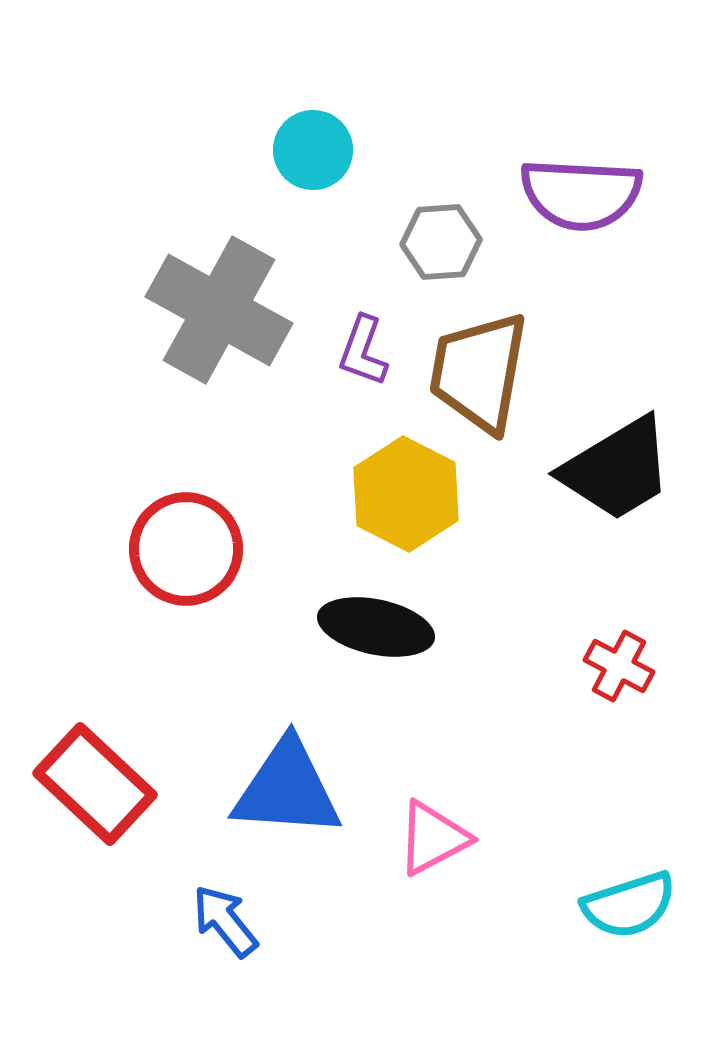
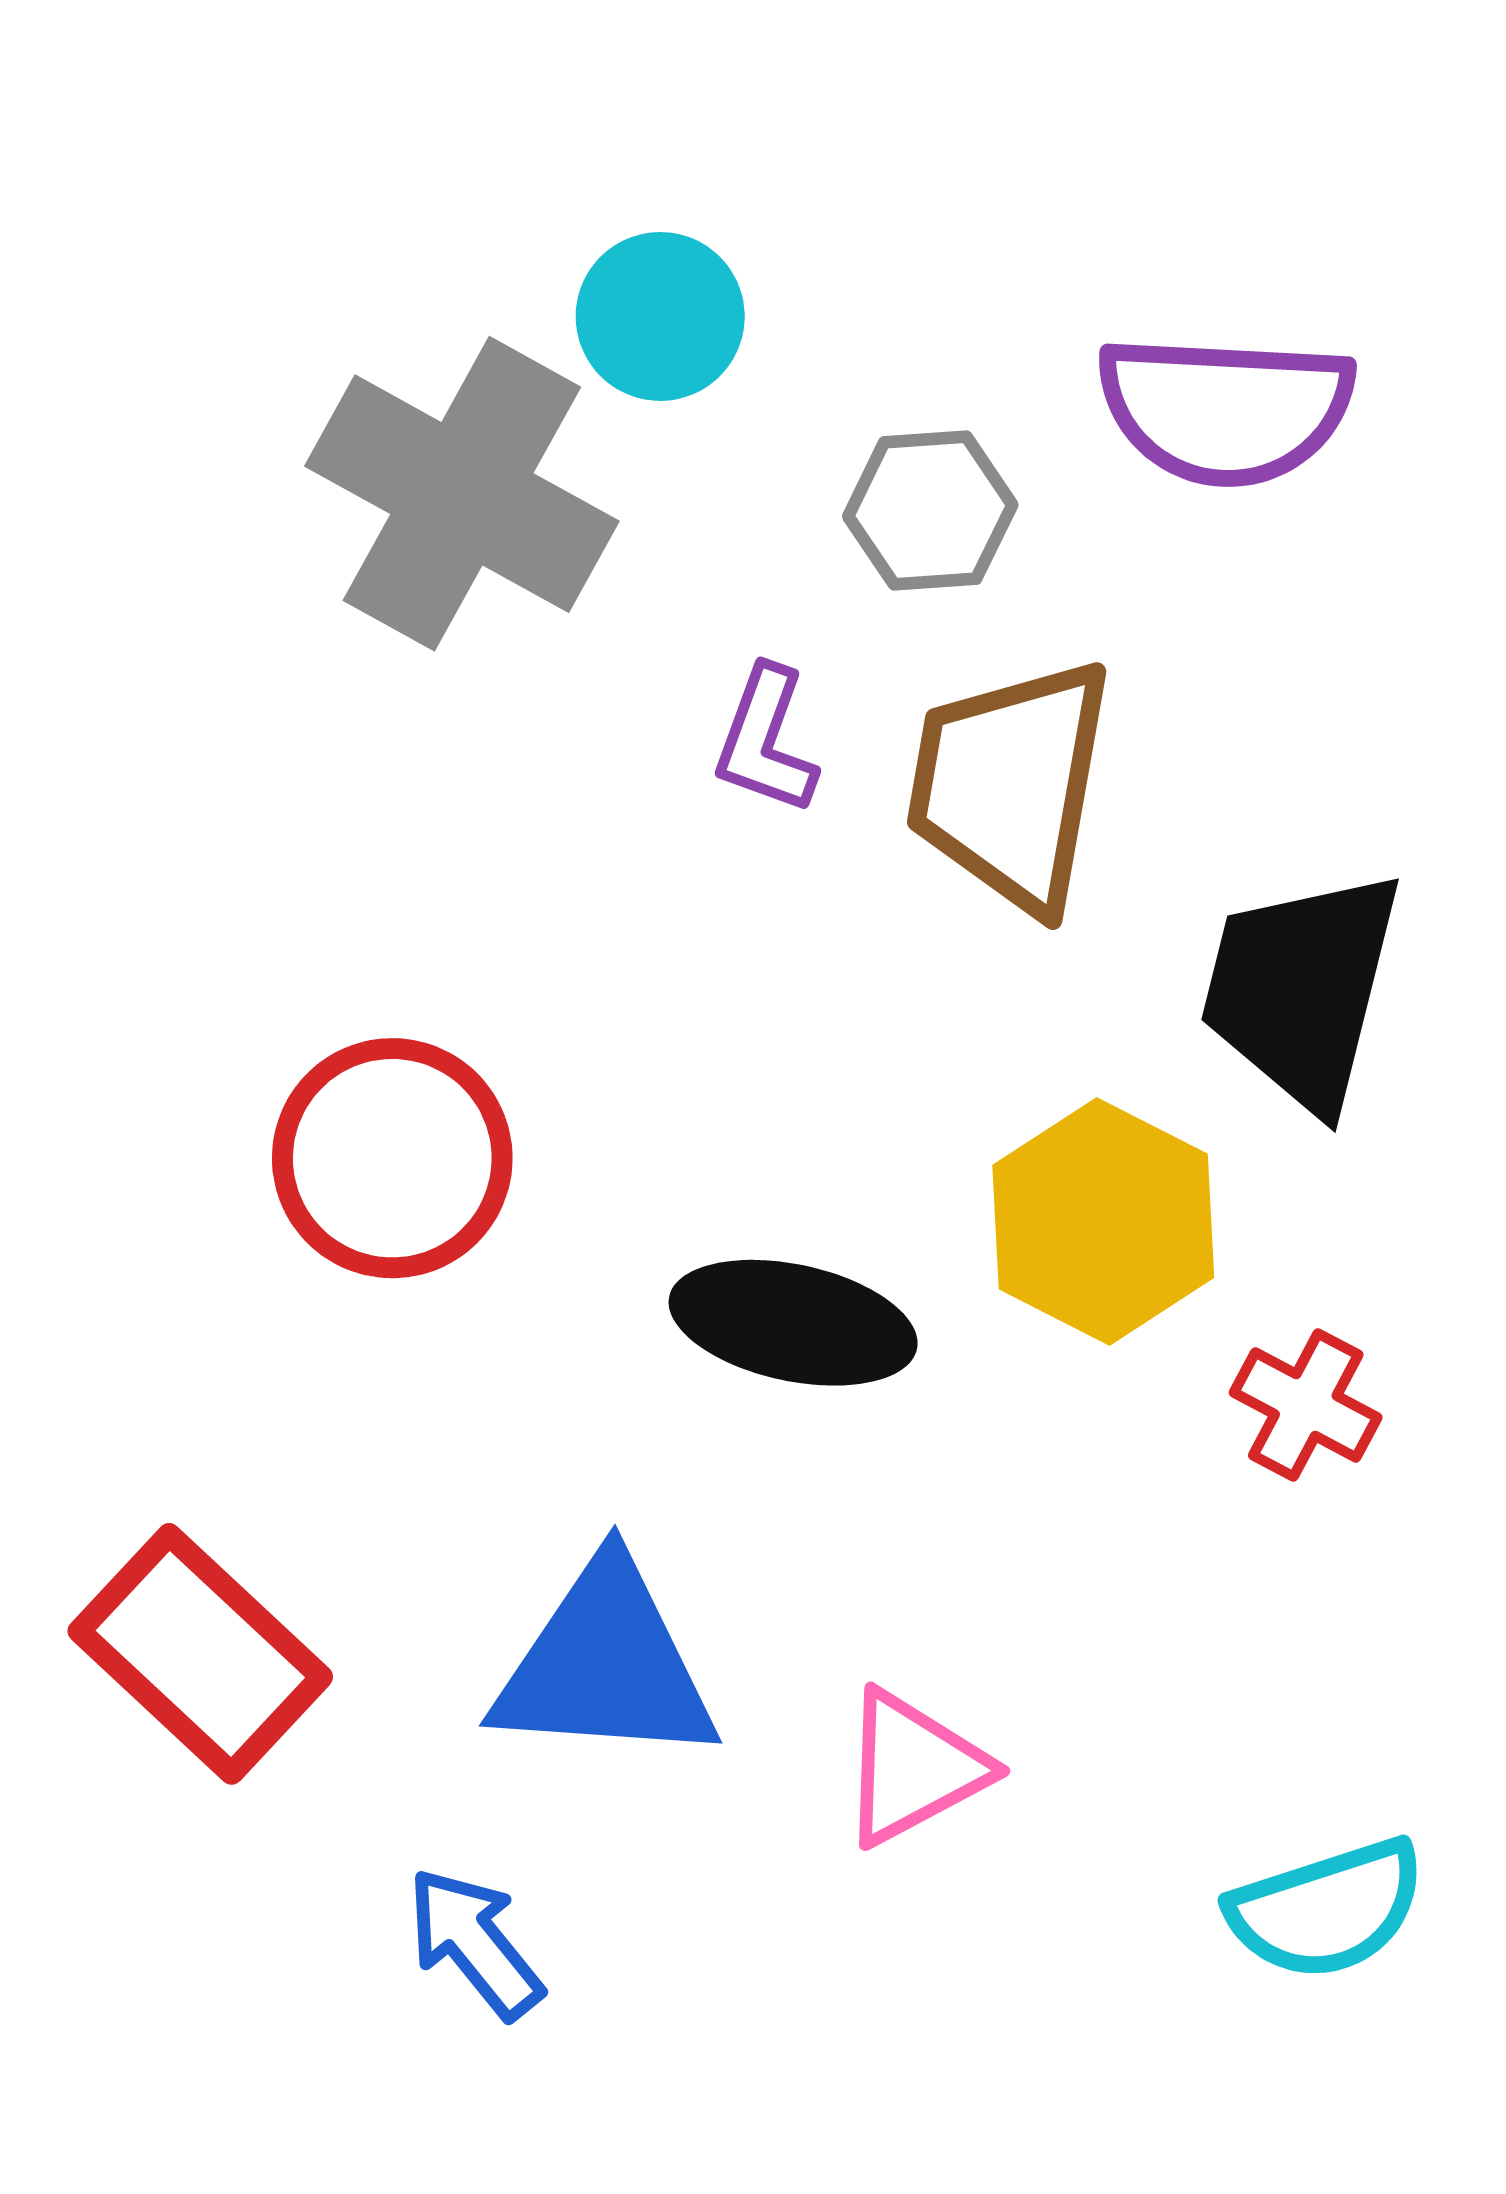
gray cross: (219, 310) -> (462, 494), moved
black trapezoid: (617, 469) -> (1301, 989), turned 135
yellow hexagon: (406, 494) -> (1103, 1221), moved

